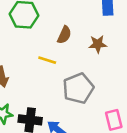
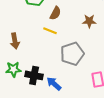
brown semicircle: (64, 35) -> (55, 13), moved

